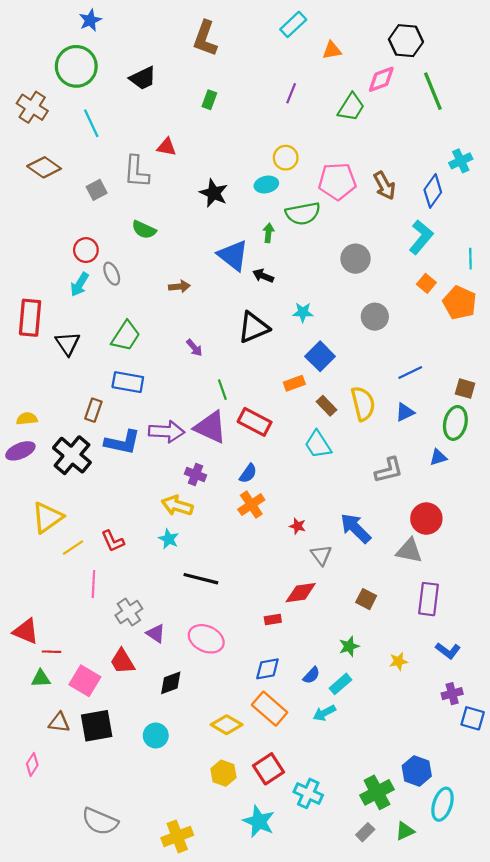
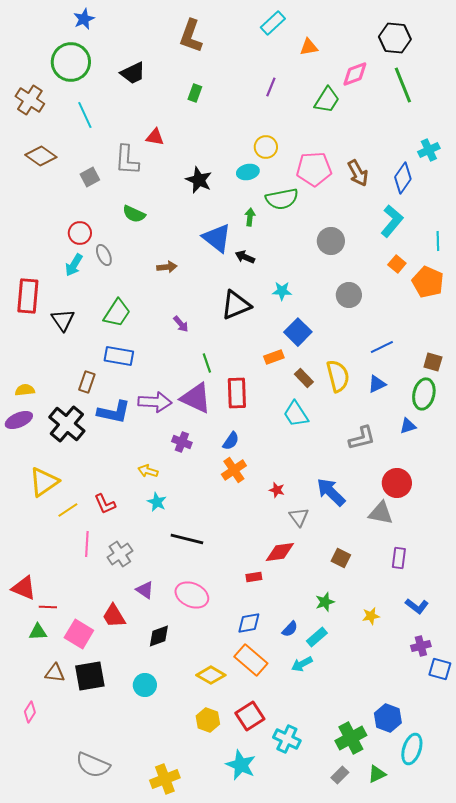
black hexagon: (406, 41) -> (395, 38), moved
red rectangle: (255, 422) -> (237, 393), turned 60
yellow arrow: (177, 506) -> (148, 471), moved, size x0.7
purple rectangle: (429, 599) -> (399, 558), size x0.7
gray cross: (129, 612) -> (120, 554), moved

